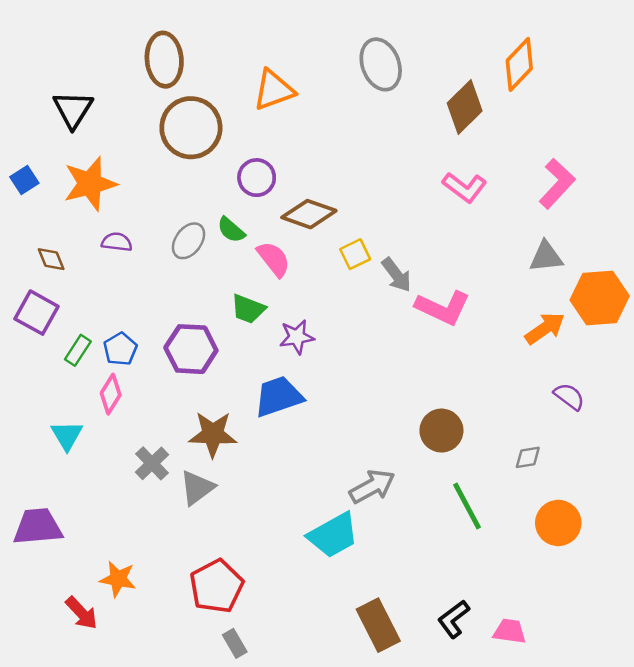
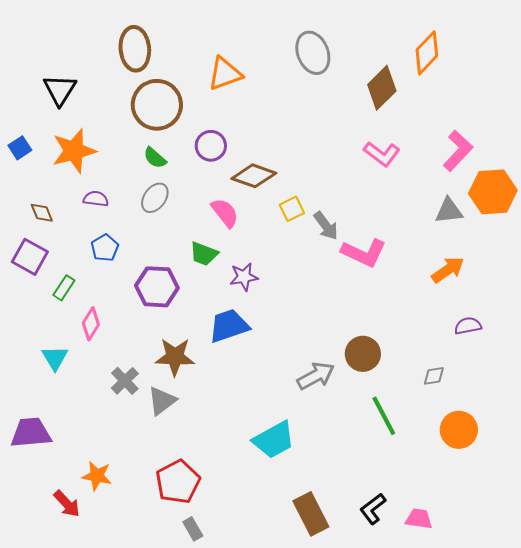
green semicircle: (231, 230) -> (155, 158), moved
orange hexagon: (600, 298) -> (493, 192), moved
blue pentagon: (120, 349) -> (105, 248), moved
purple semicircle: (569, 396) -> (468, 326), turned -48
gray arrow: (372, 486) -> (316, 376), moved

